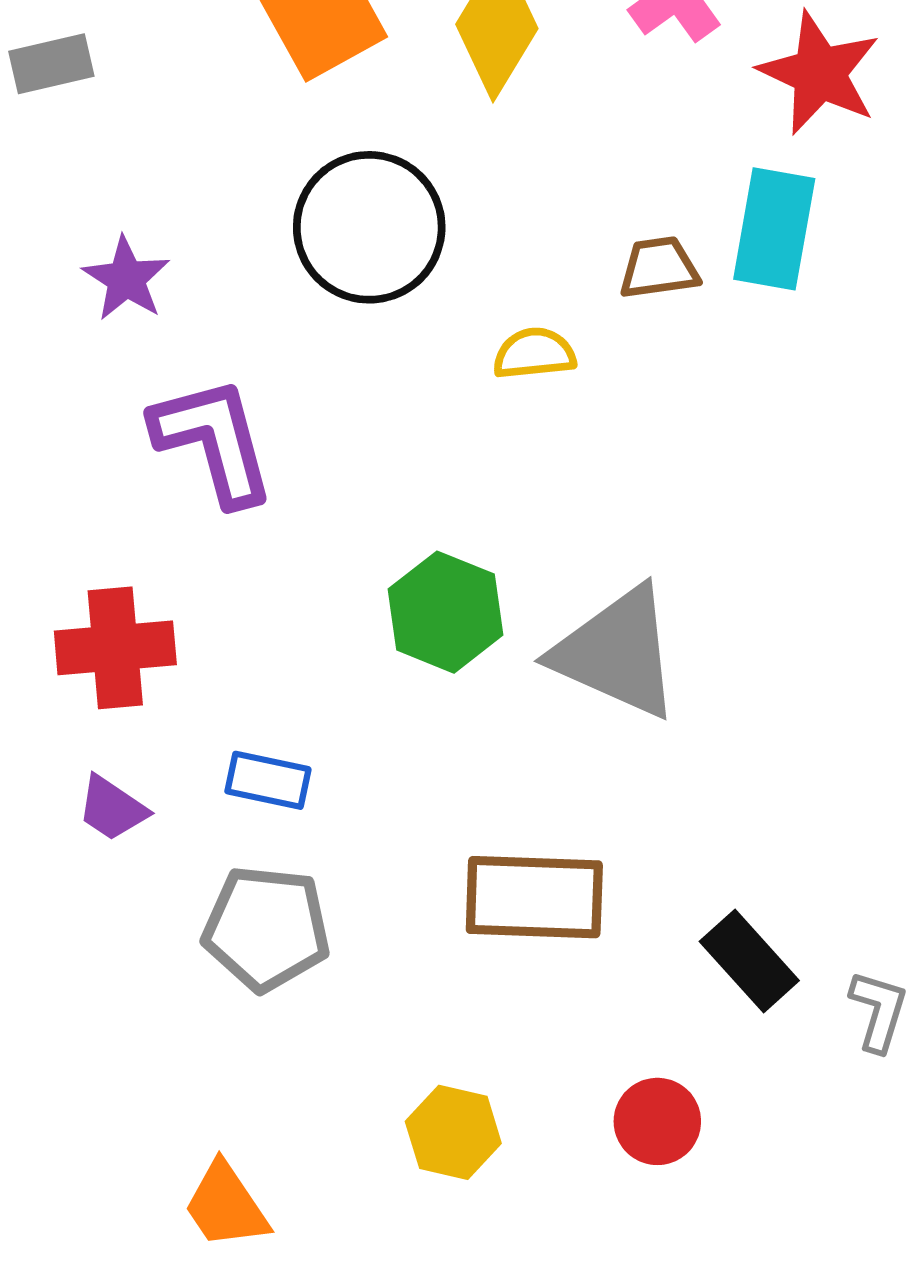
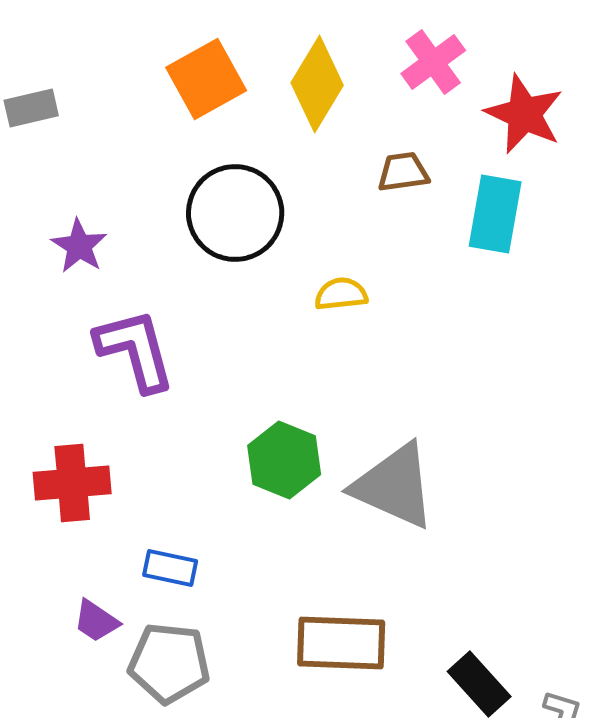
brown trapezoid: (659, 268) -> (403, 172), moved
purple trapezoid: (112, 808) -> (96, 621), moved

